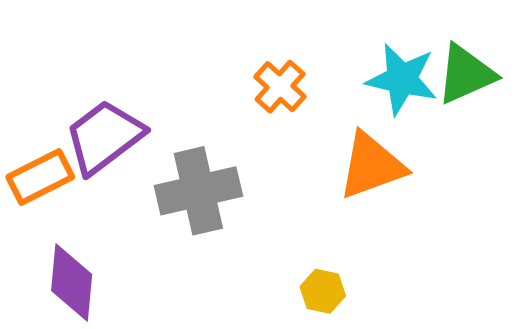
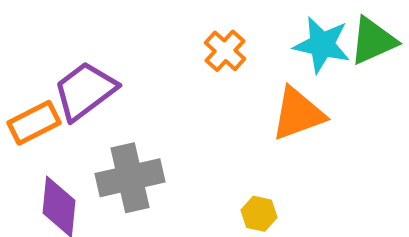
gray cross: (198, 191) -> (130, 178), moved

